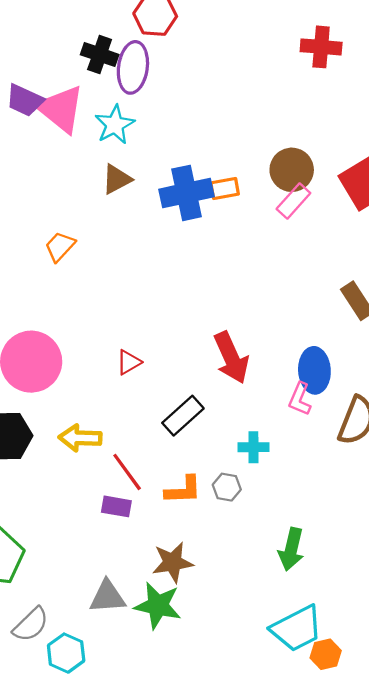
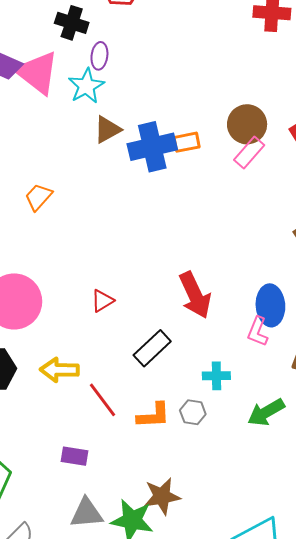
purple ellipse: (133, 67) -> (99, 56), moved, size x0.6
brown triangle: (117, 179) -> (107, 130), moved
purple rectangle: (116, 506) -> (74, 456), moved
green arrow: (291, 549) -> (266, 412), moved, turned 48
brown star: (173, 562) -> (162, 496), moved

